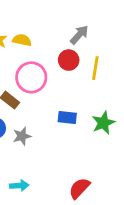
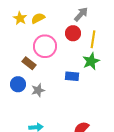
yellow semicircle: (22, 40) -> (38, 18), turned -40
green star: (103, 123) -> (91, 61), moved

